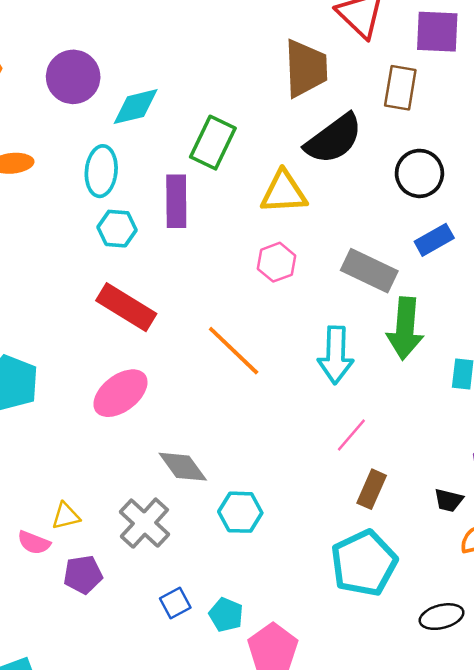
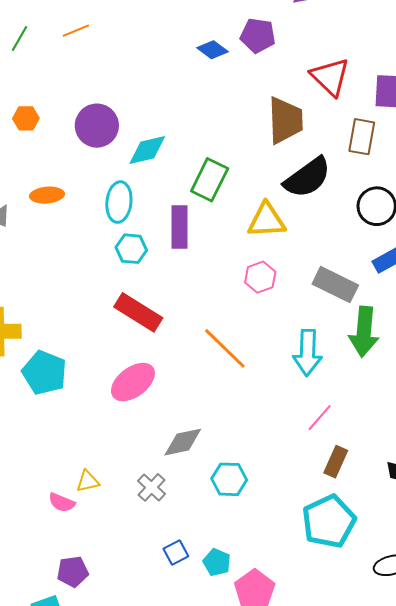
gray diamond: (183, 467) -> (183, 442), turned -66
gray cross: (144, 523) -> (151, 487), size x0.7
purple pentagon: (83, 575) -> (73, 572), moved

